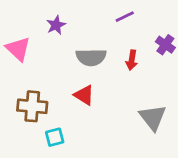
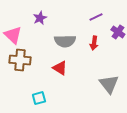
purple line: (125, 17) -> (96, 17), moved
brown cross: (32, 106) -> (20, 60), moved

